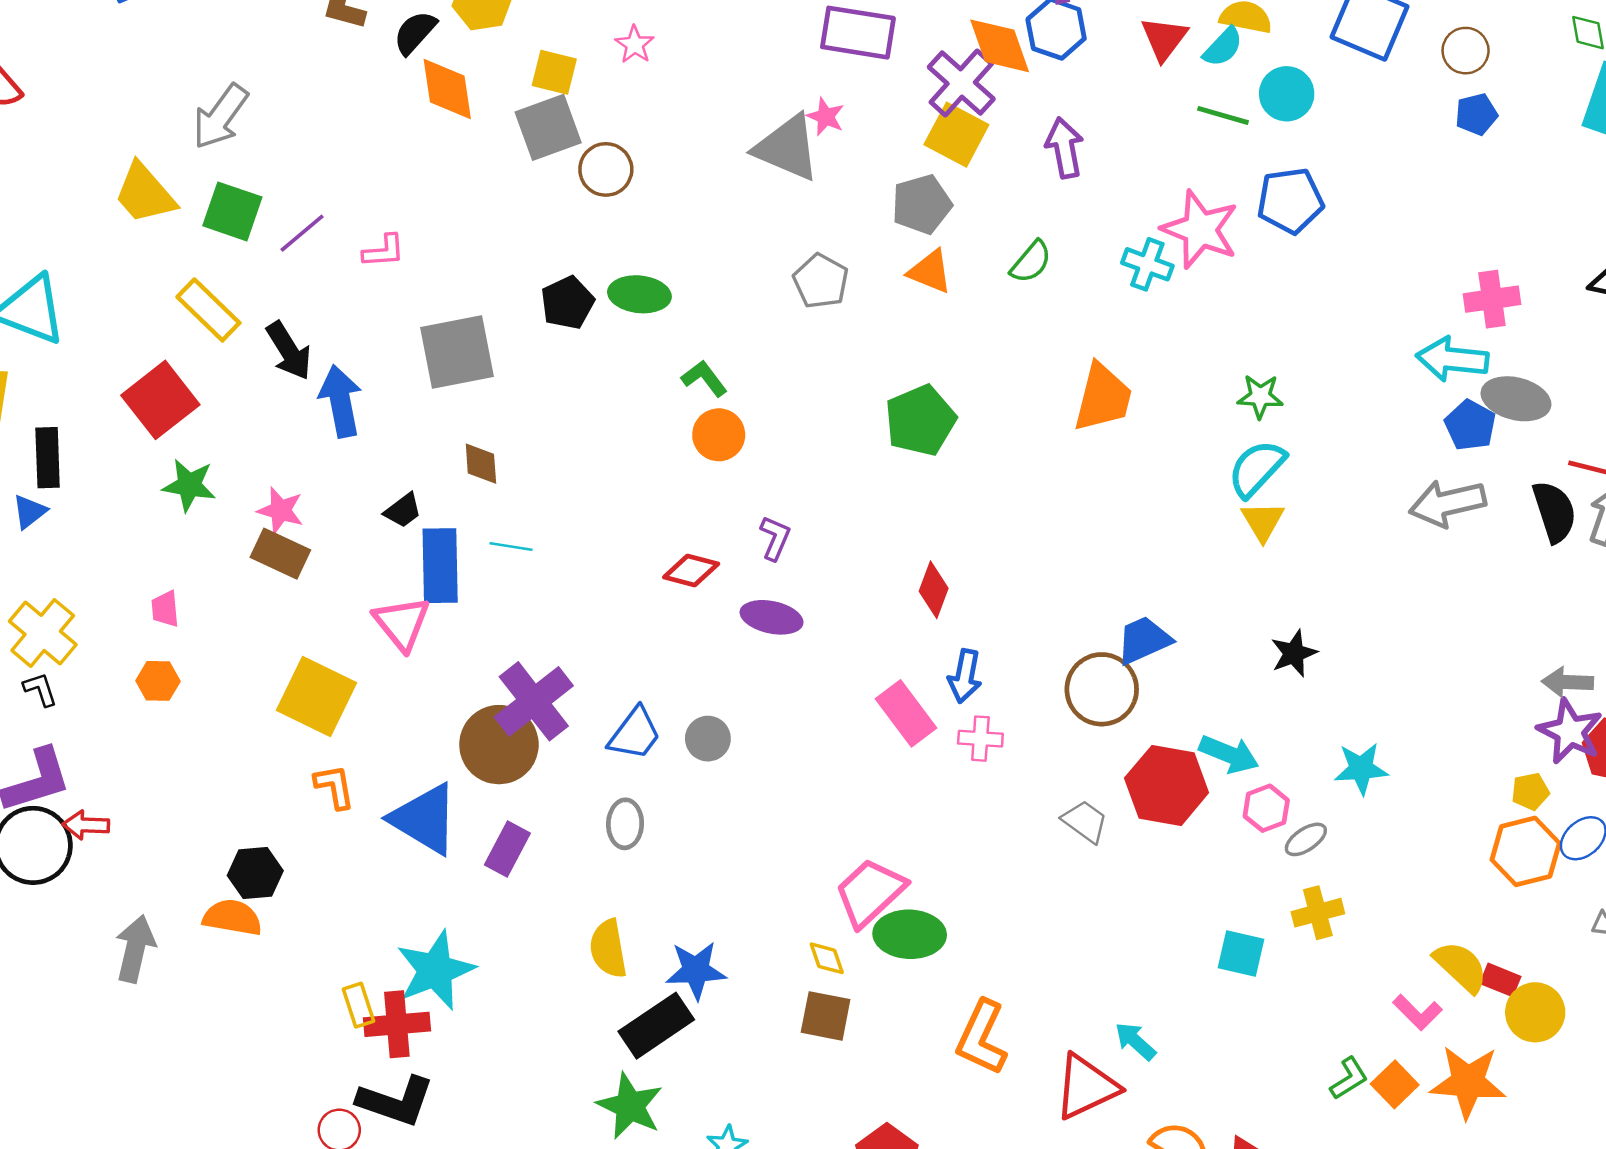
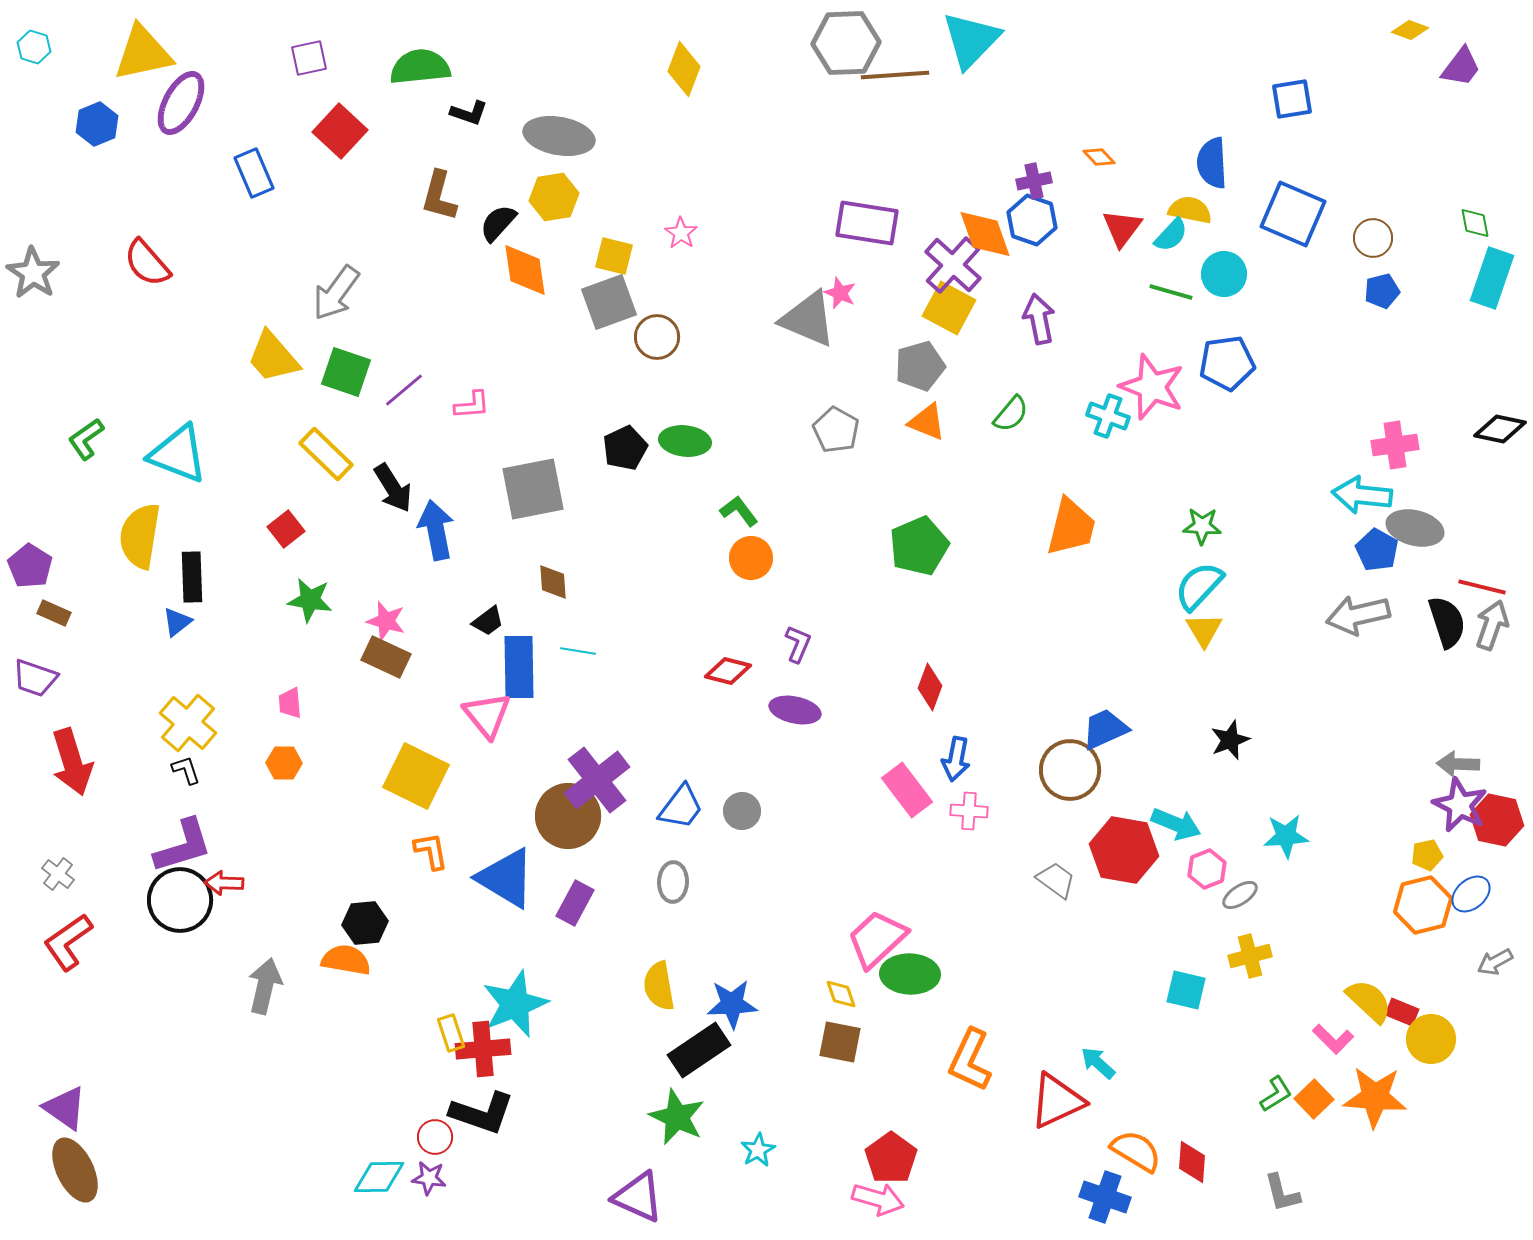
red square: (160, 400) -> (286, 529), size x0.6

